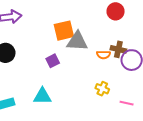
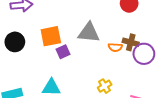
orange square: (64, 31) -> (51, 36), moved
yellow cross: (102, 89) -> (105, 86), moved, turned 32

